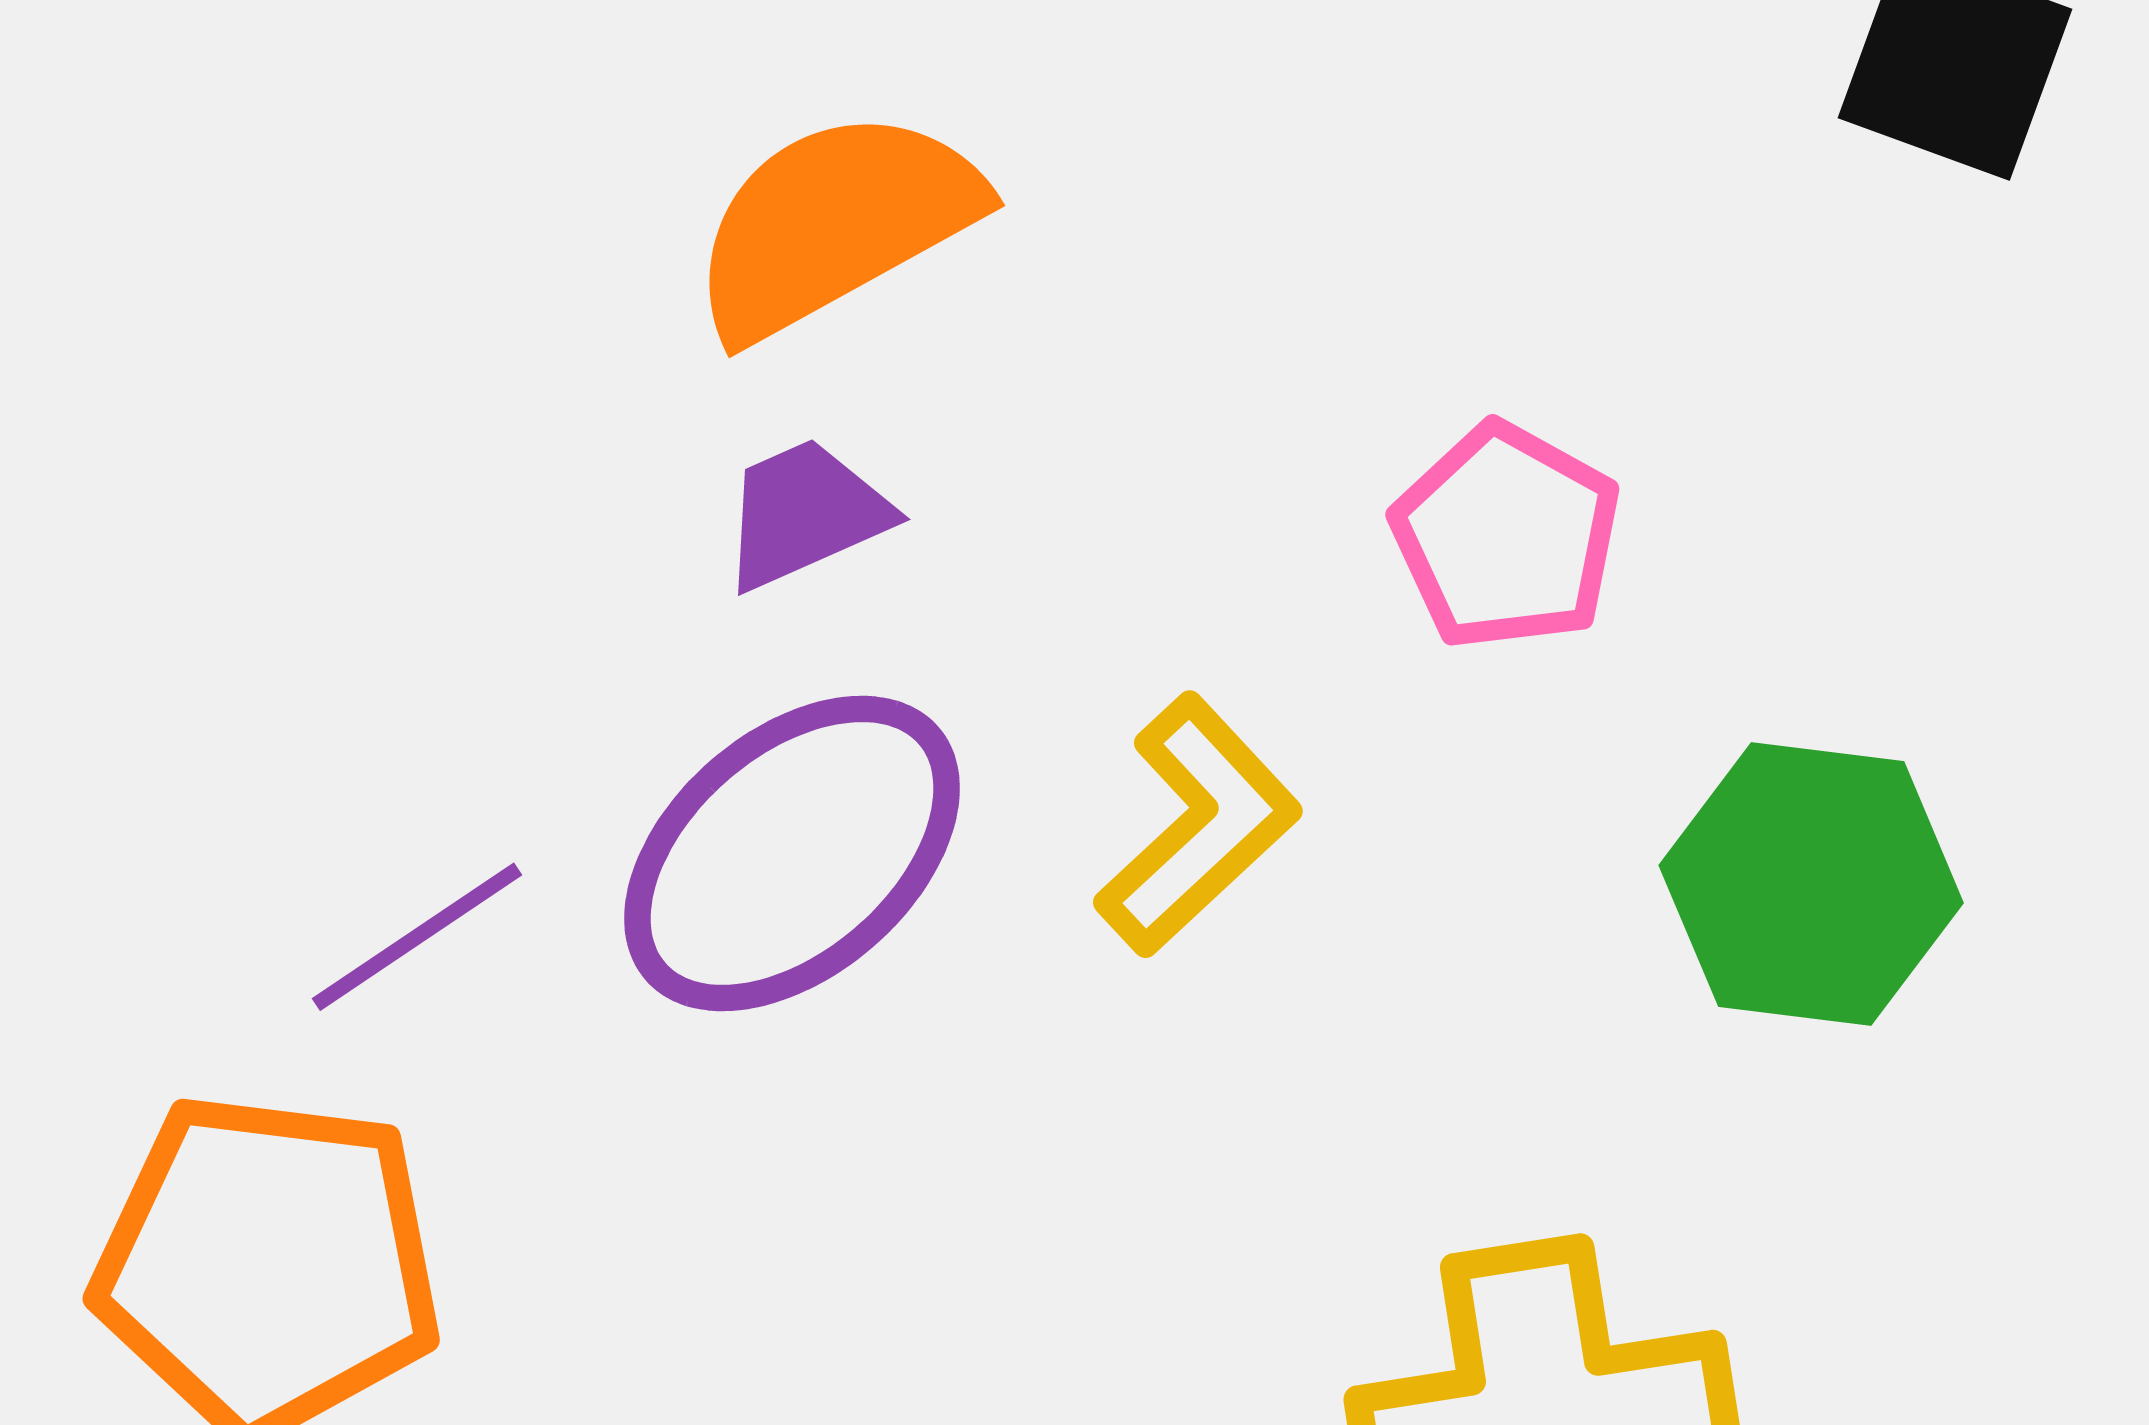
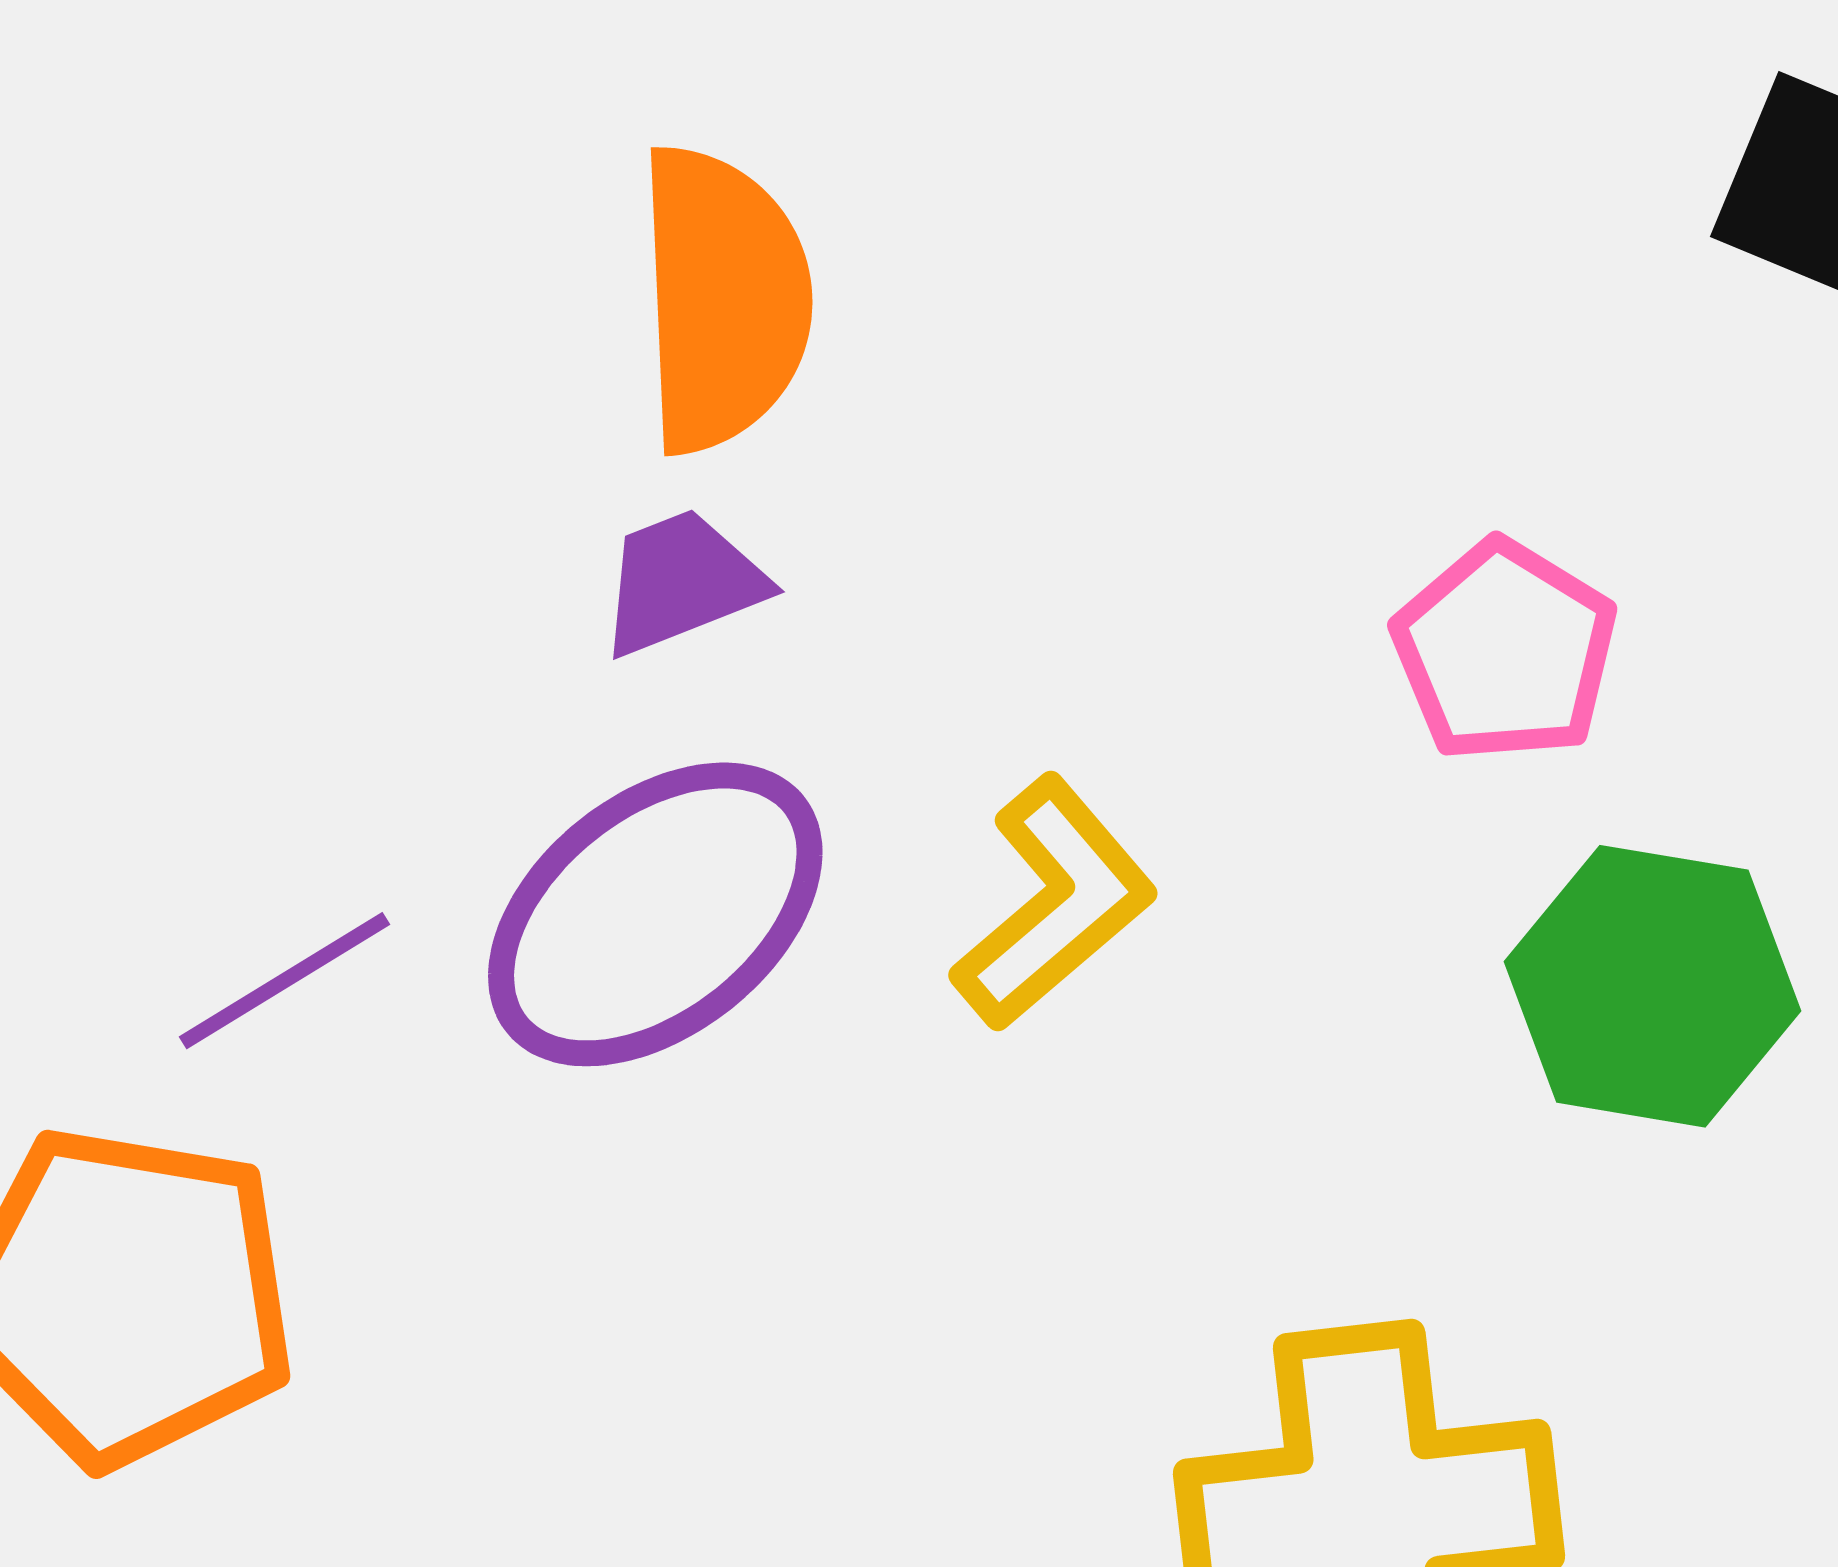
orange semicircle: (835, 224) -> (723, 299), turned 114
pink pentagon: (1506, 536) -> (1505, 651), moved

